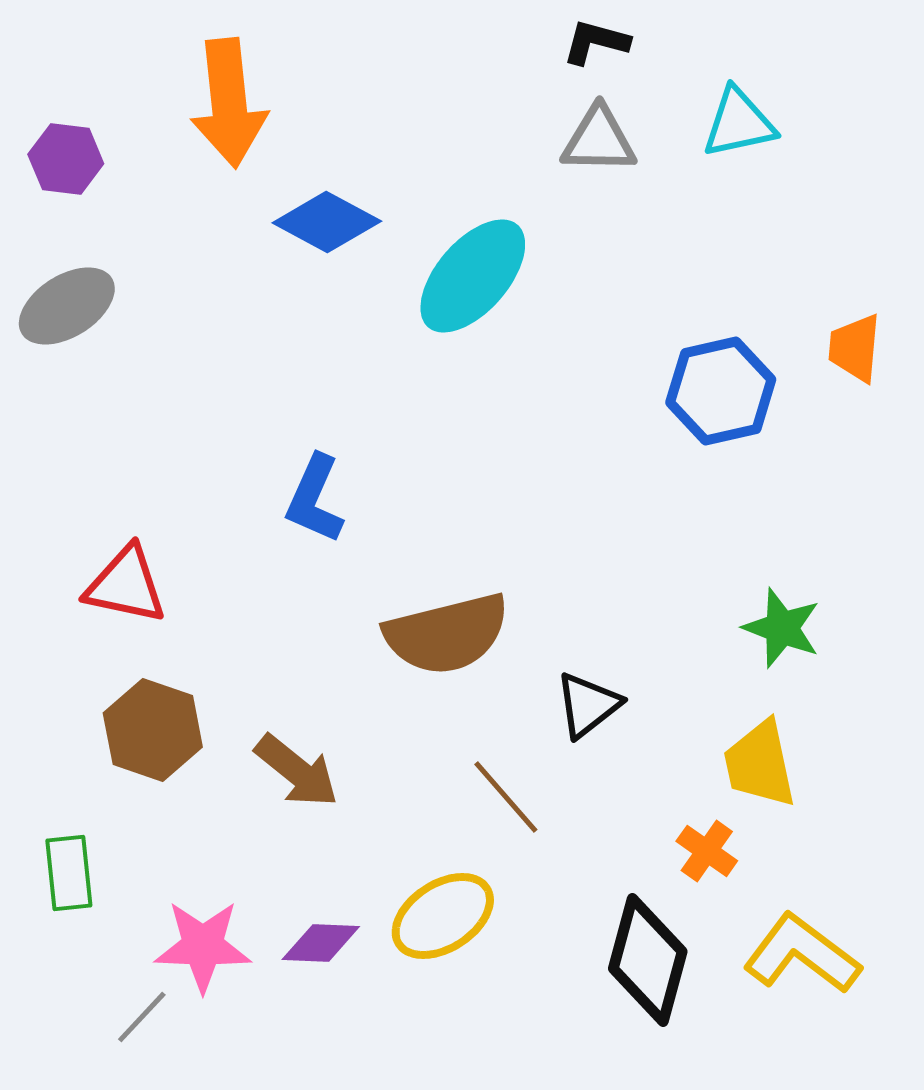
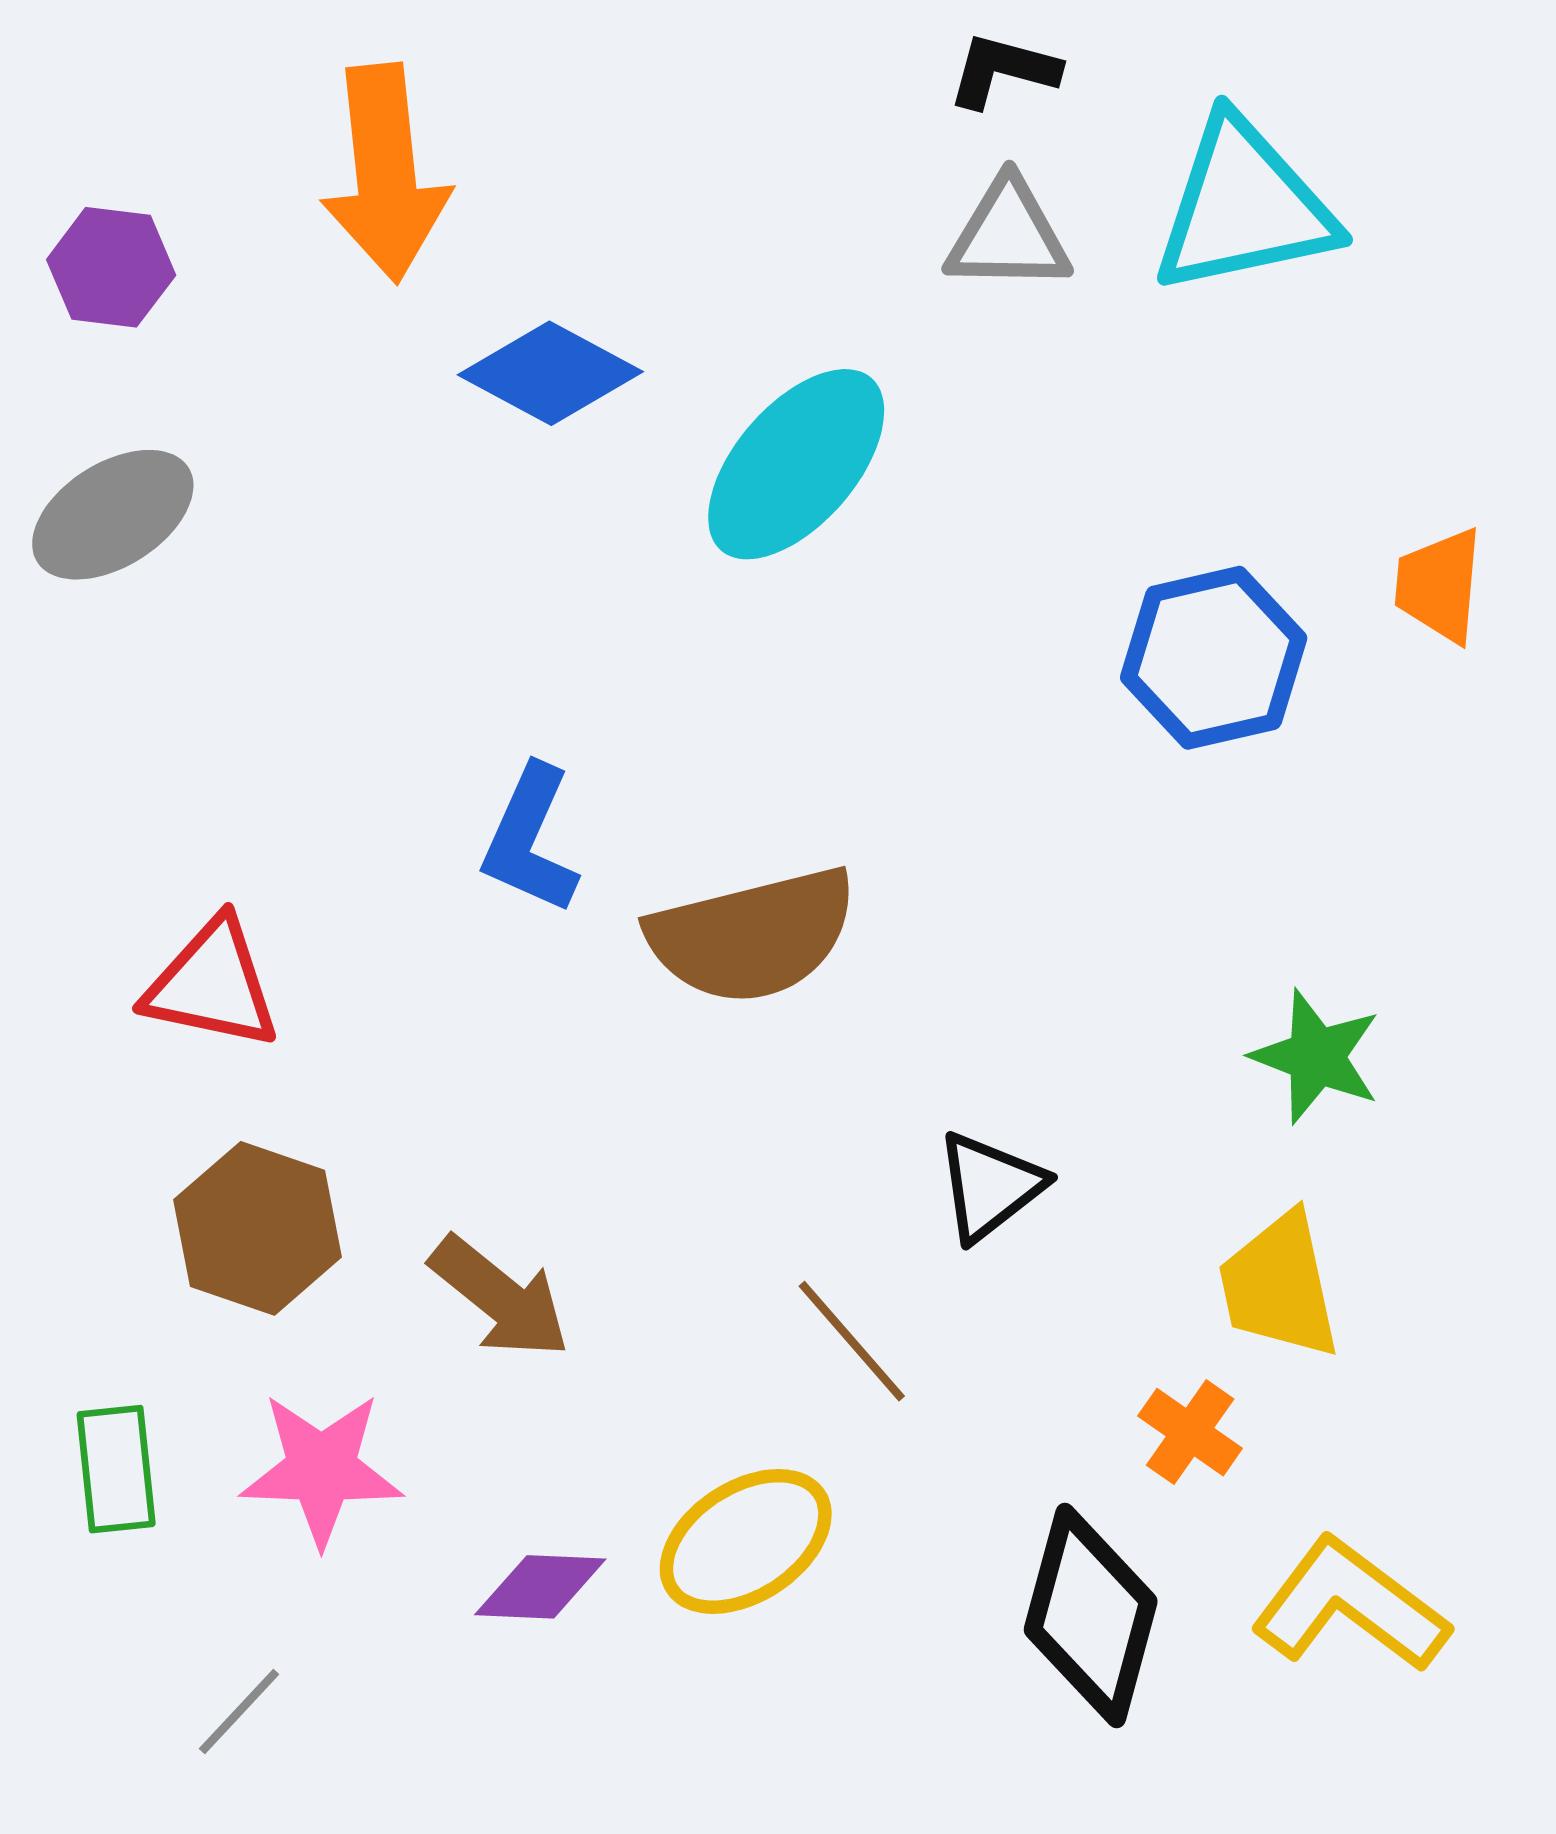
cyan triangle: (739, 123) -> (1244, 207), size x1.5
brown semicircle: (447, 634) -> (752, 936), moved
pink star: (203, 946) -> (321, 1469), moved

